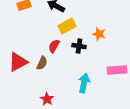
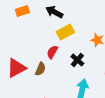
black cross: (79, 46) -> (77, 60), moved, turned 32

